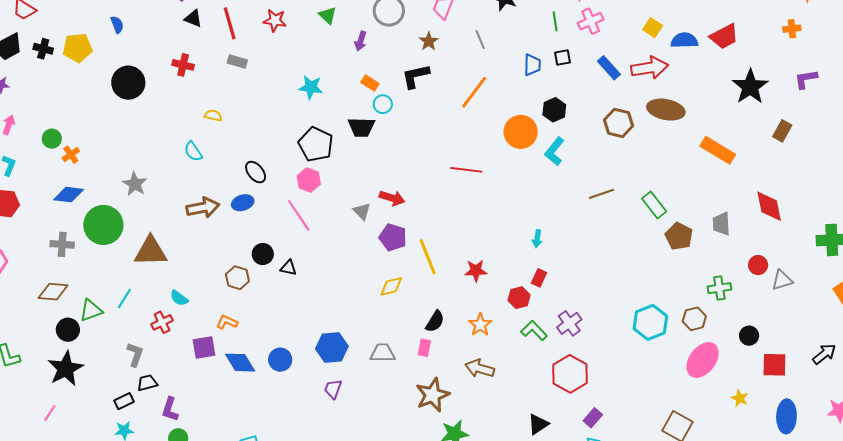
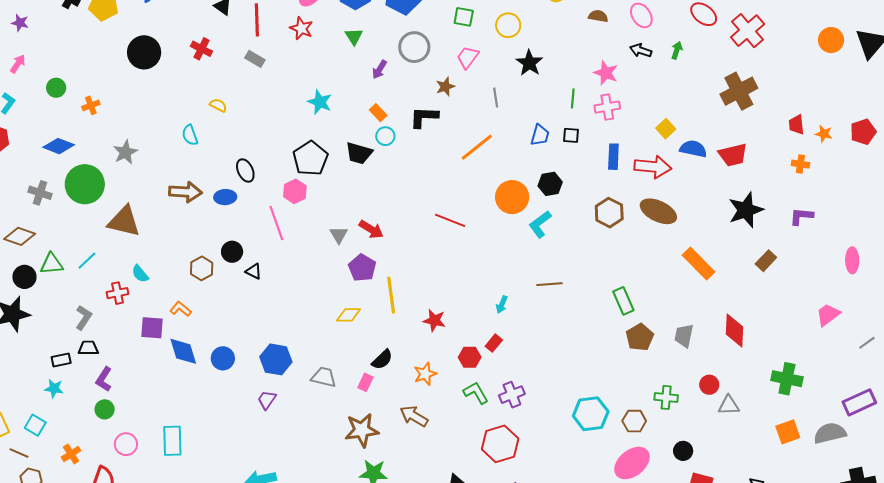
blue rectangle: (609, 68) -> (613, 157), turned 30
orange cross: (71, 155) -> (91, 105), moved
brown line: (601, 194) -> (549, 284), moved

